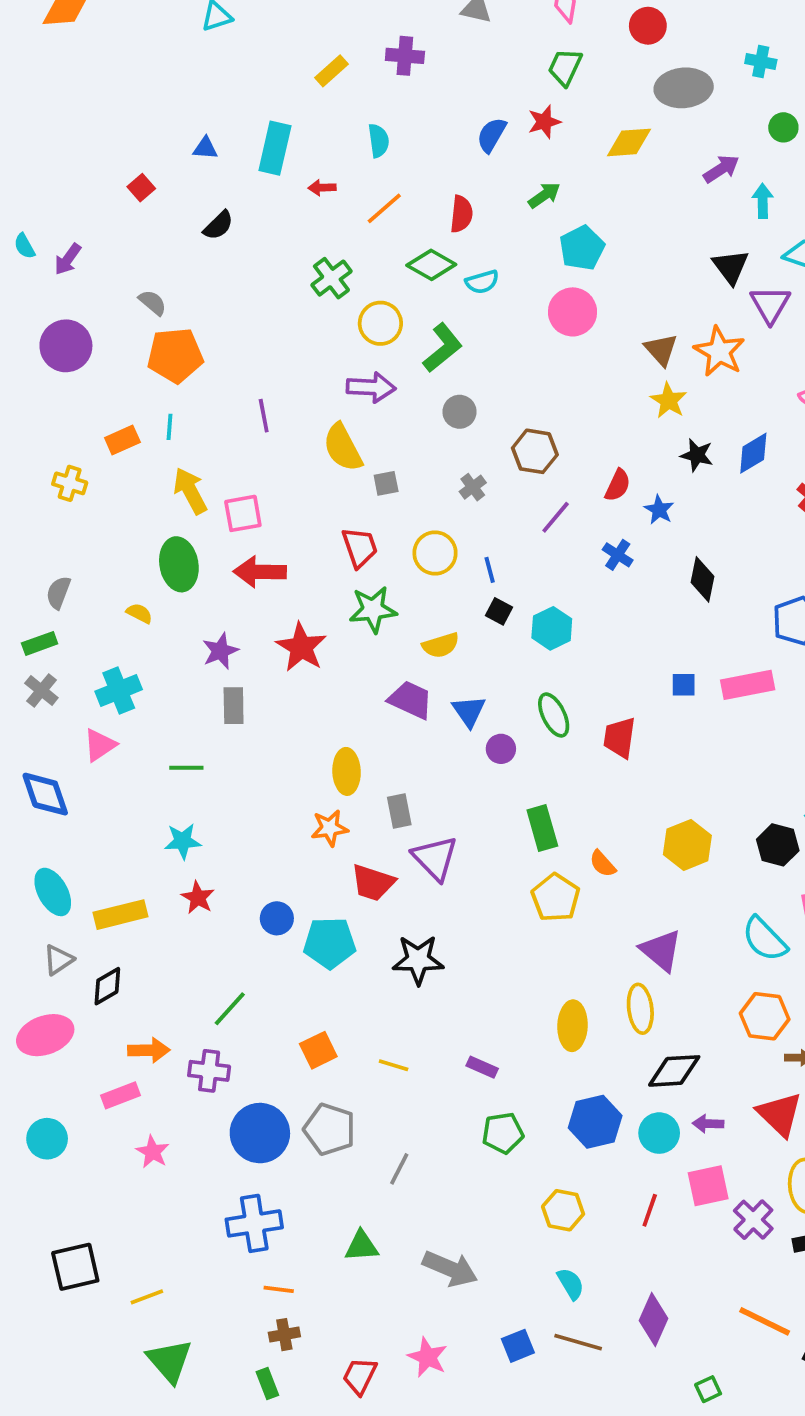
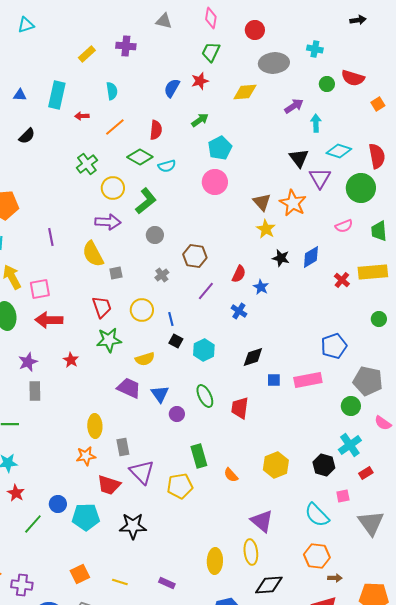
black diamond: (702, 579) -> (253, 357), moved, turned 60
red star: (301, 647) -> (71, 360), size x0.6
yellow pentagon: (556, 898) -> (180, 486), moved, turned 30
green line: (230, 1009) -> (33, 524), moved

